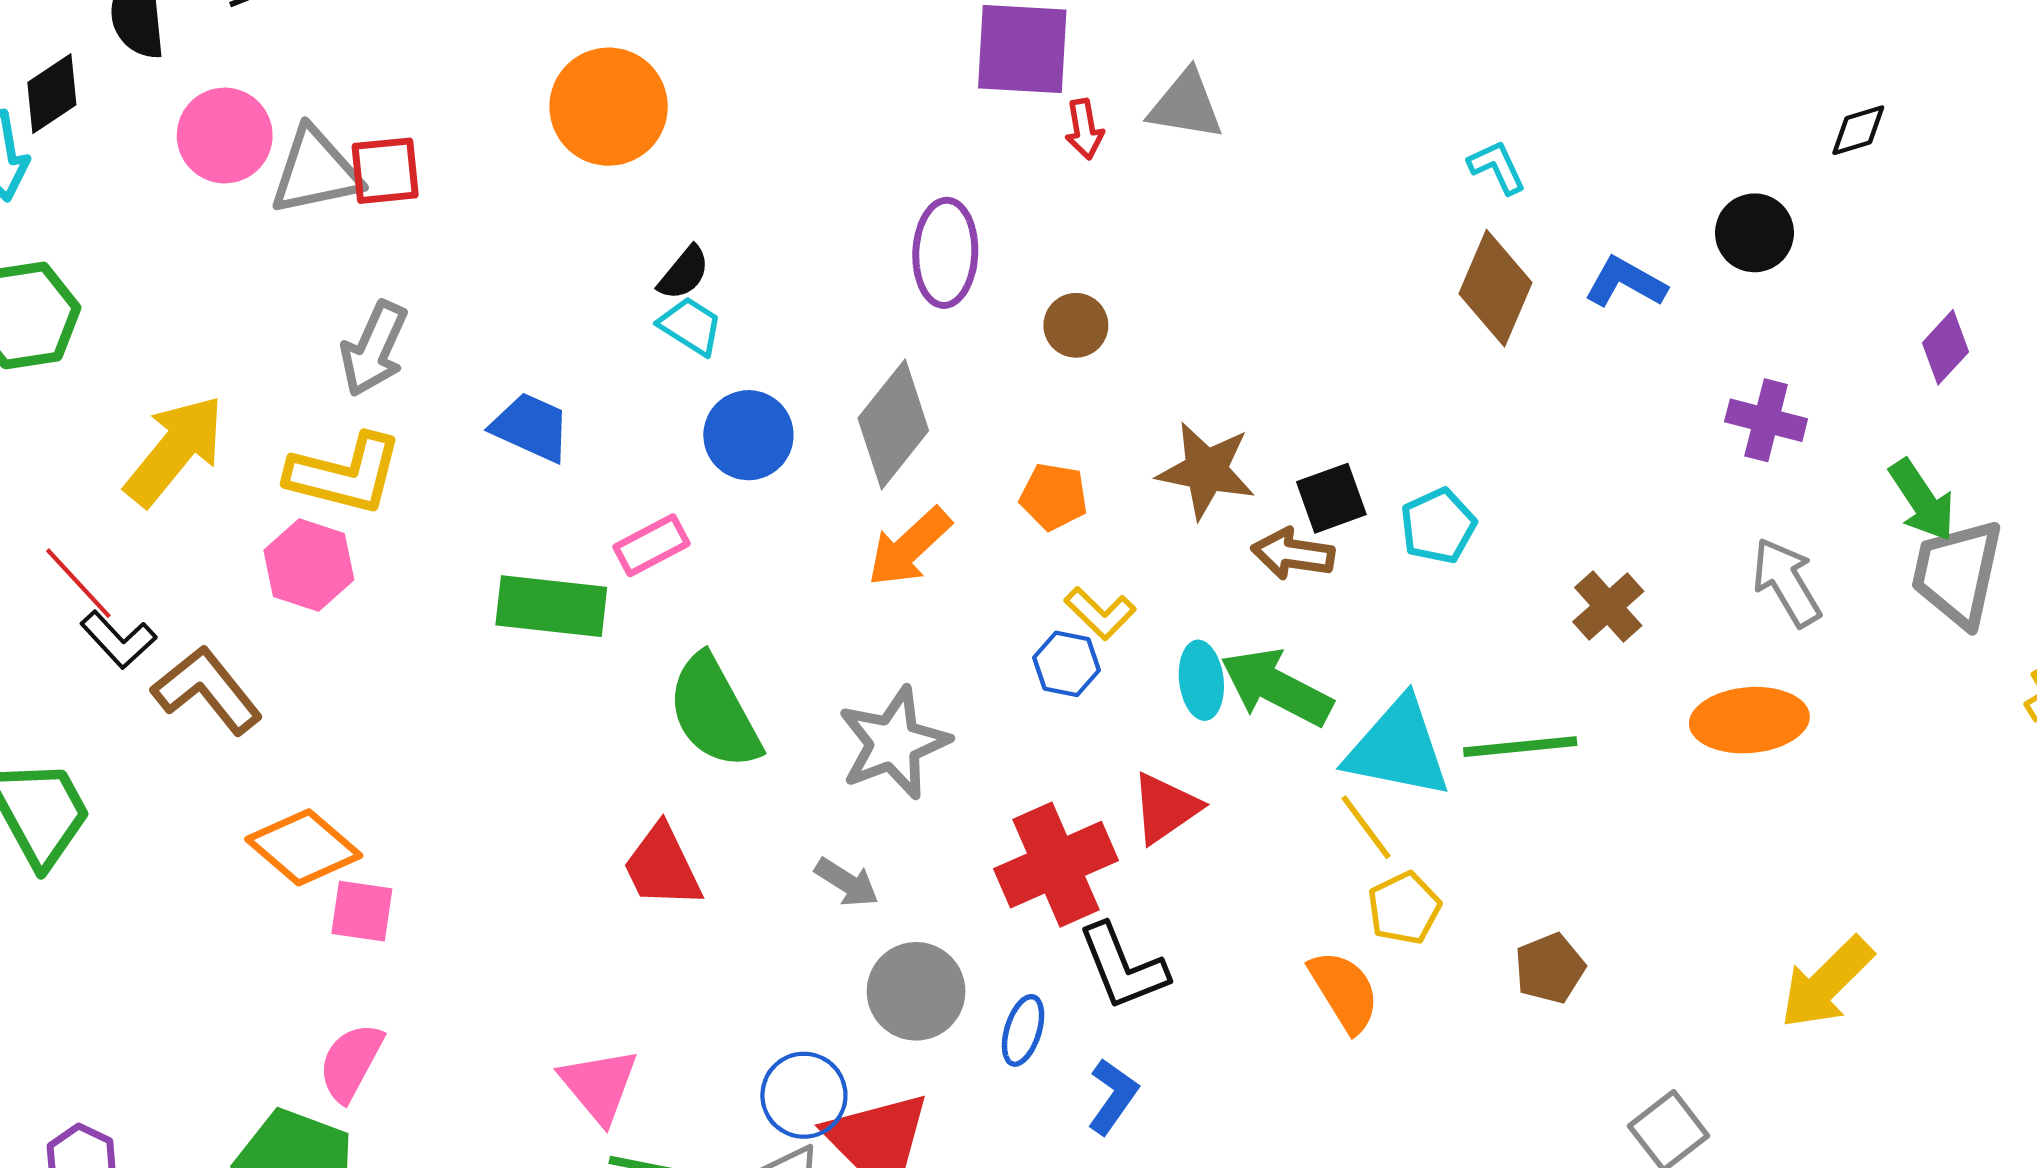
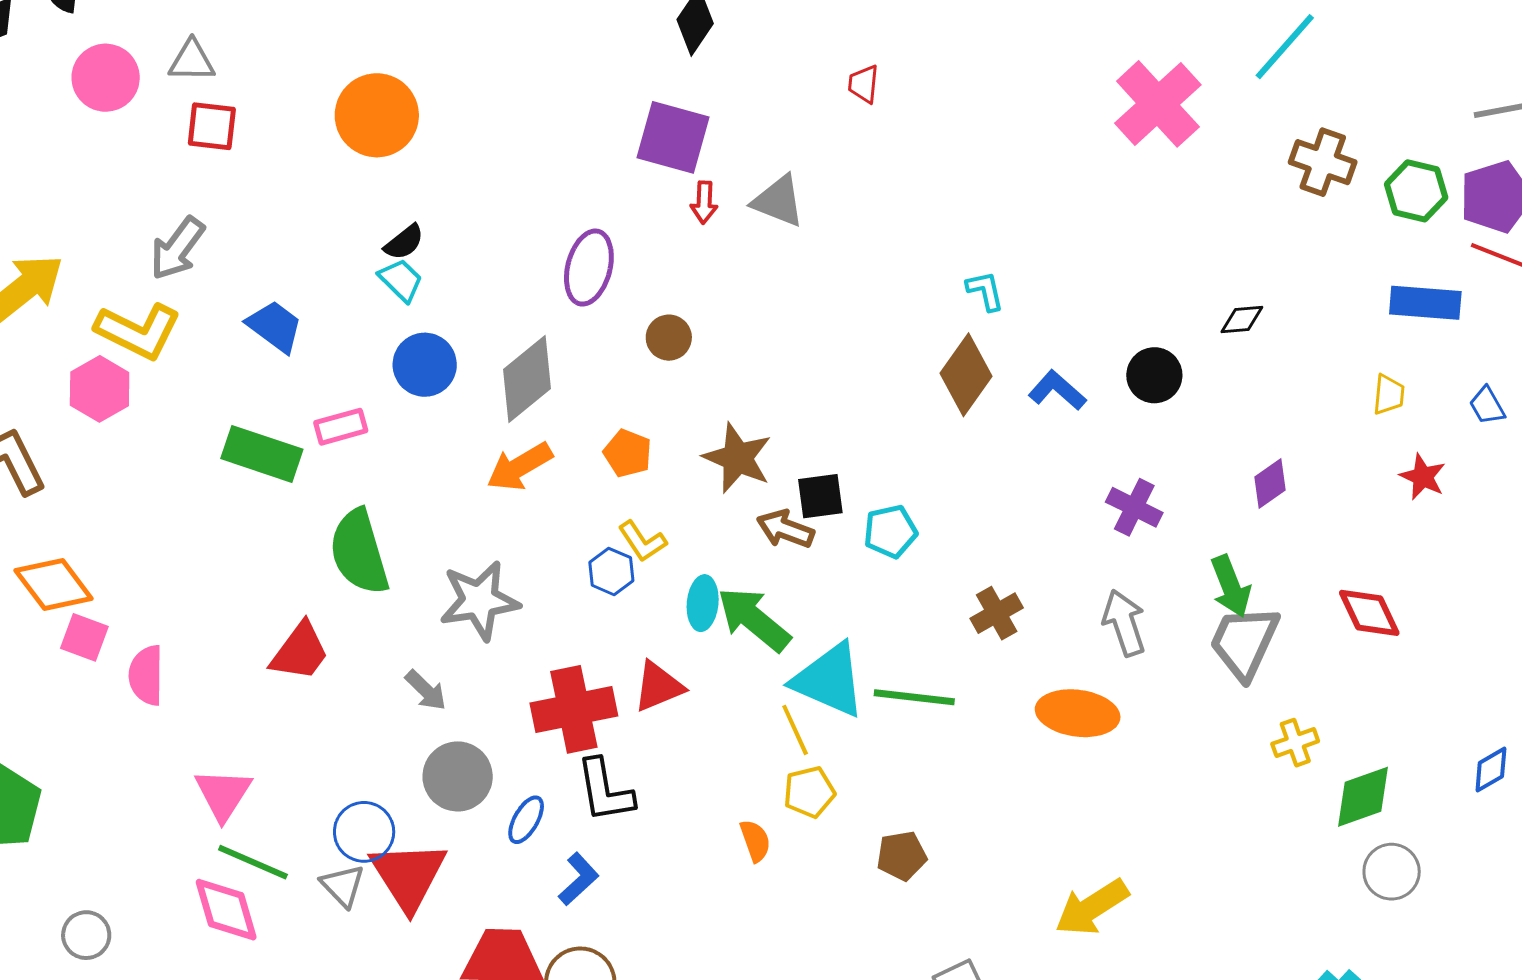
gray triangle: (315, 171) -> (192, 61), moved, size x0.7
red trapezoid: (662, 867) -> (300, 652), turned -130
orange semicircle: (1344, 991) -> (755, 841), size x0.7
pink semicircle: (351, 1062) -> (146, 675), moved, turned -40

